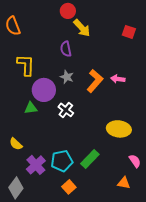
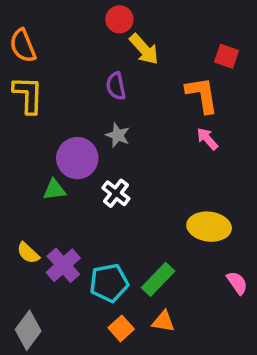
yellow L-shape: (26, 65) -> (28, 95), moved
pink arrow: (118, 79) -> (207, 139), turned 40
orange L-shape: (95, 81) -> (202, 95), moved, turned -50
purple cross: (36, 165) -> (63, 265), moved
orange triangle: (124, 183) -> (163, 321), moved

